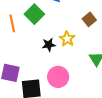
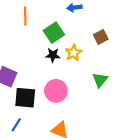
green square: (34, 14) -> (54, 33), moved
orange line: (12, 23) -> (25, 16), moved

